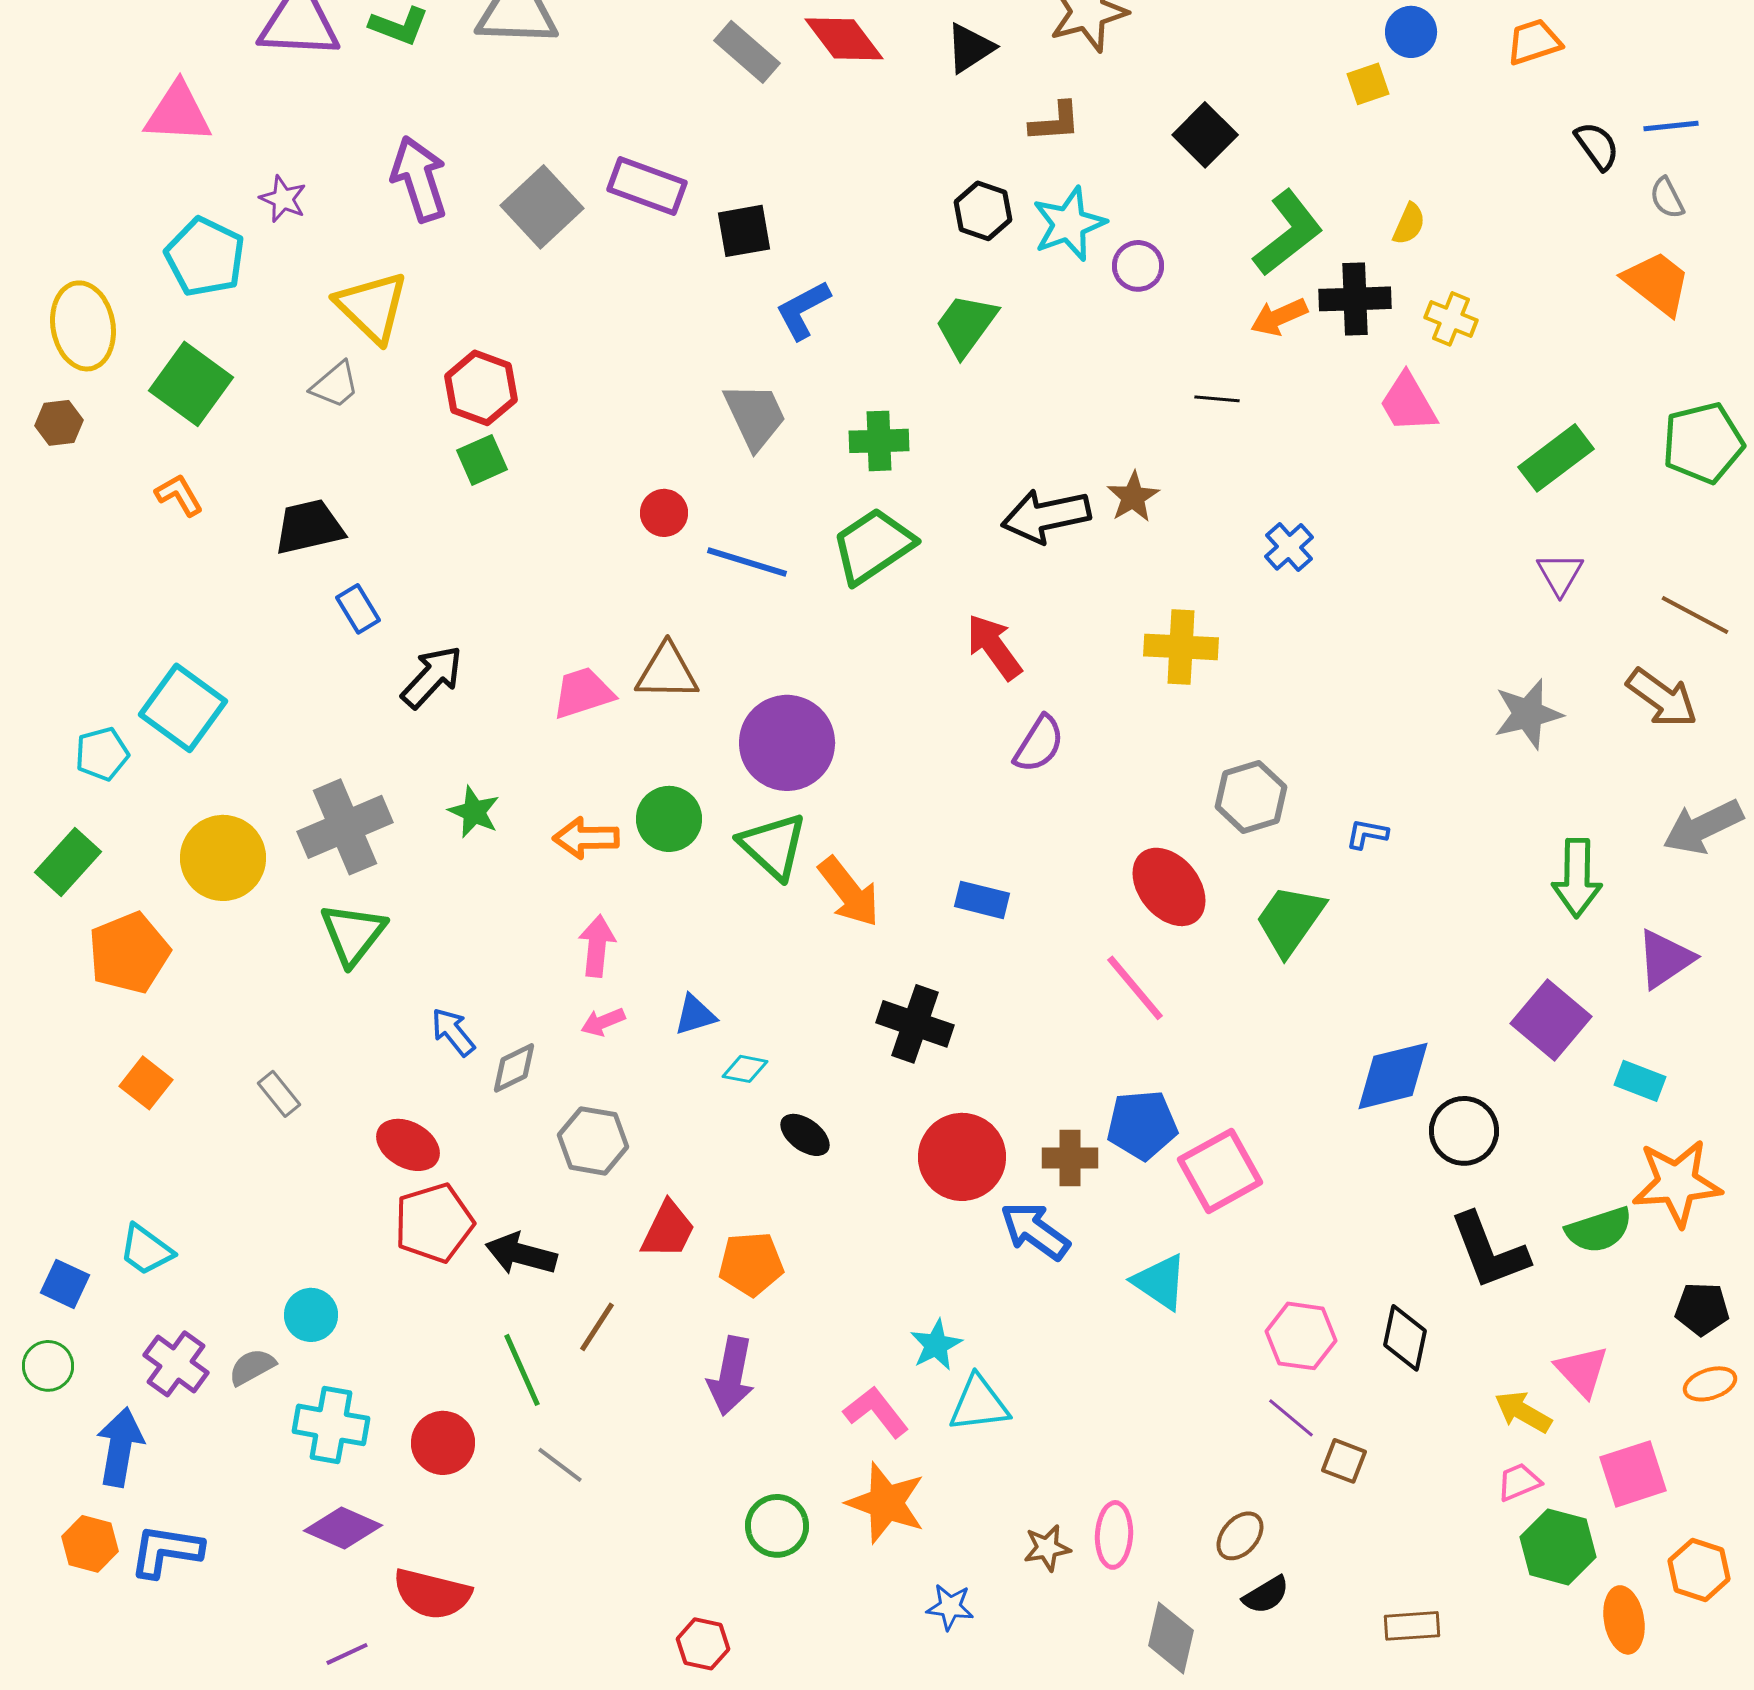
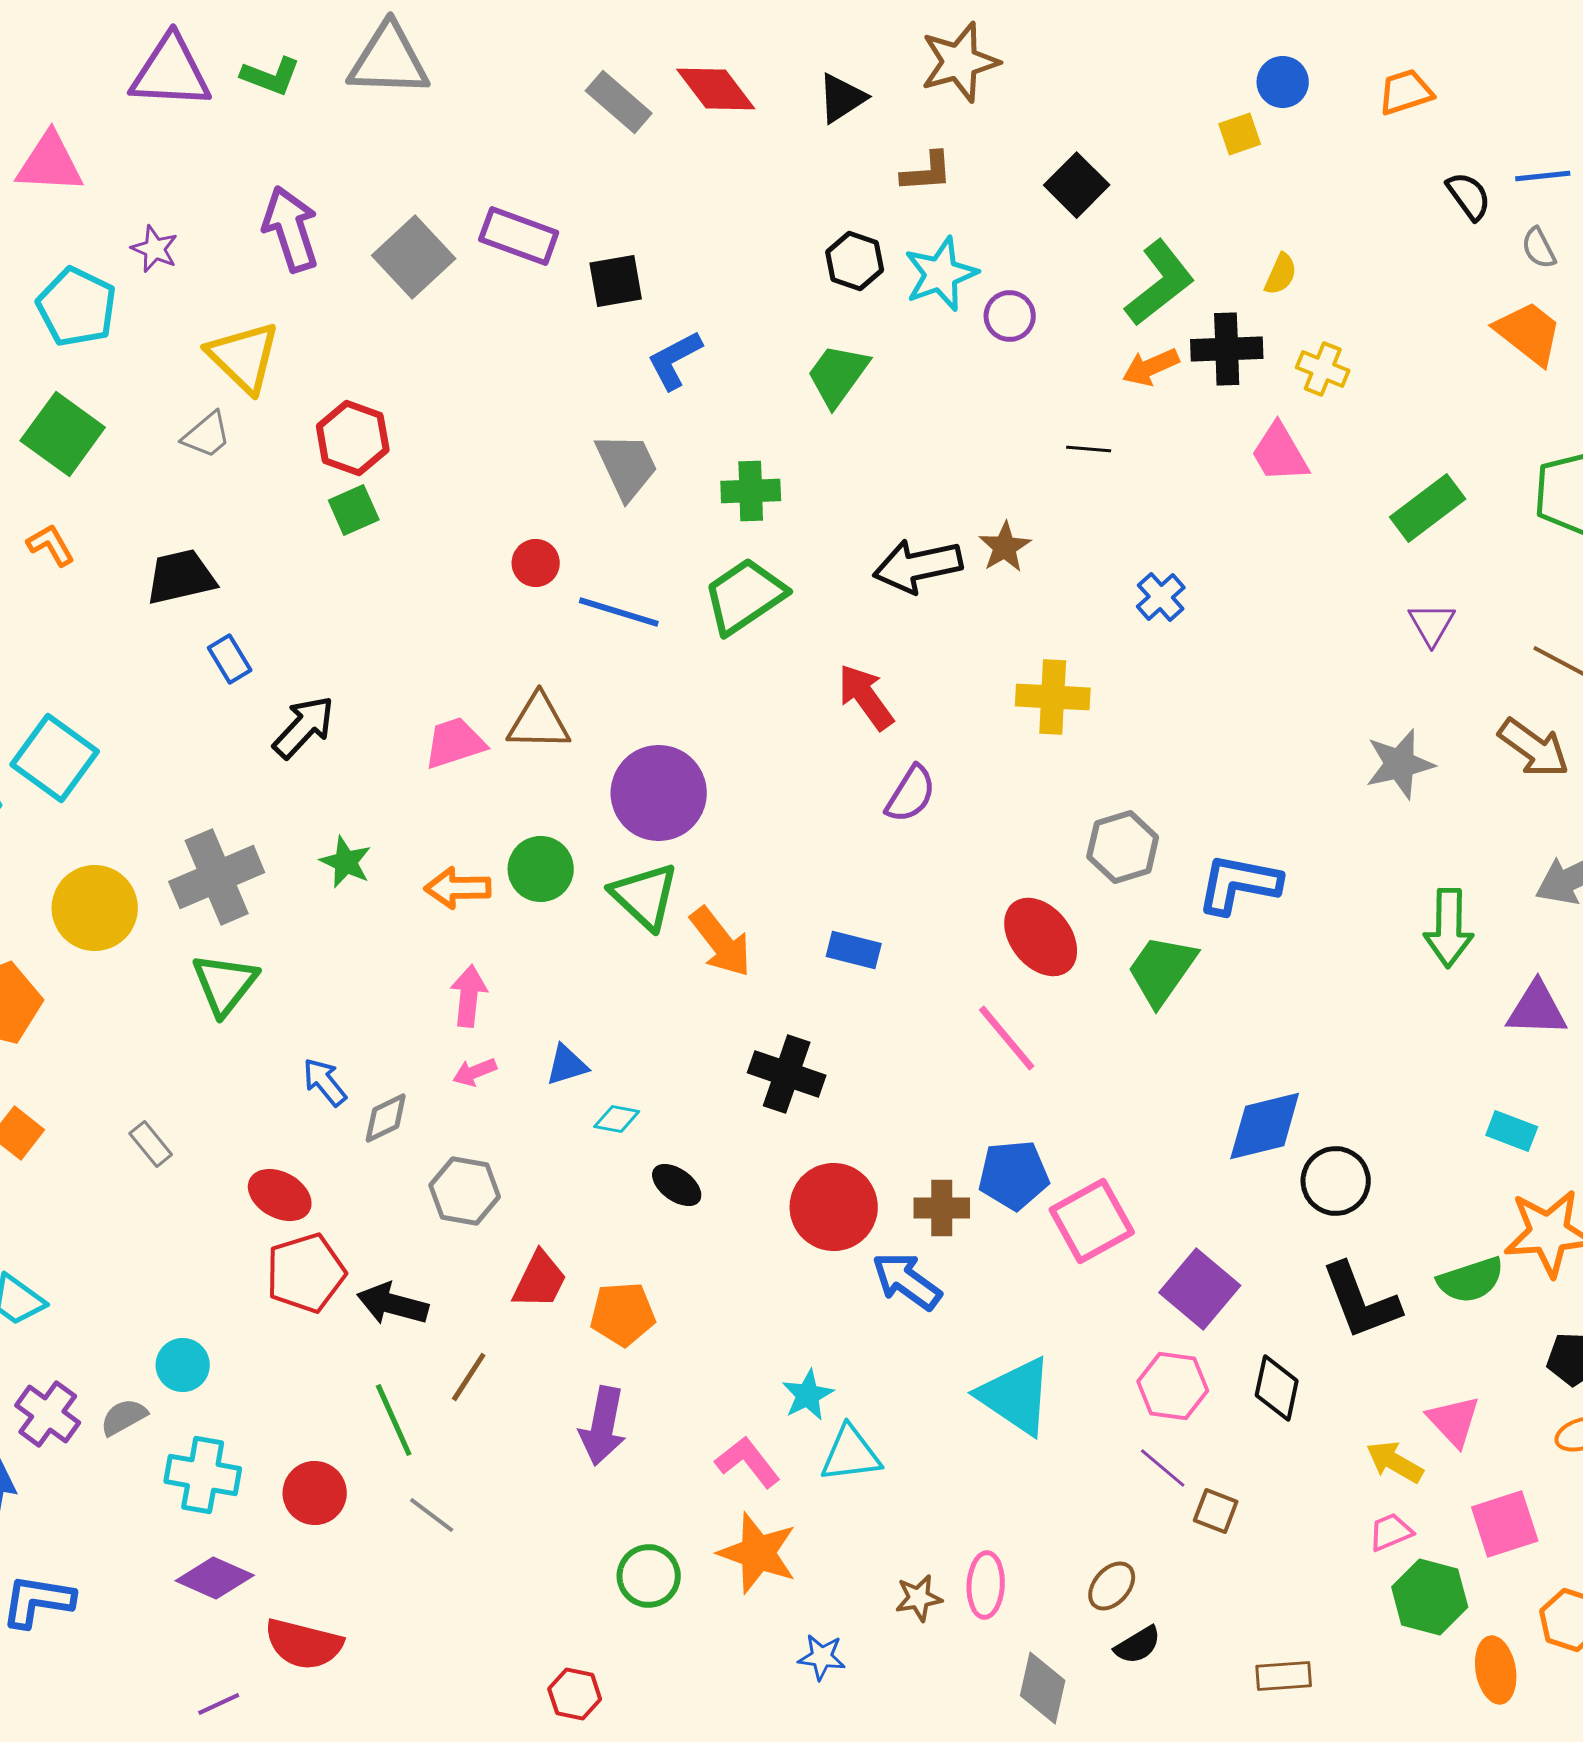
blue L-shape: (1367, 834) -> (1239, 884), size x2.0
purple triangle: (1665, 959) -> (1537, 1009), turned 36
purple square: (1551, 1020) -> (1200, 1289), moved
cyan triangle: (1160, 1282) -> (1016, 1396), moved, size x1.4

